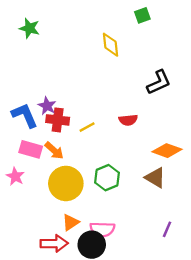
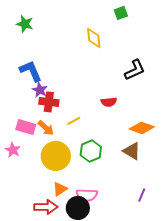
blue L-shape: (25, 115) -> (31, 71), moved
yellow line: (87, 127) -> (74, 121), moved

